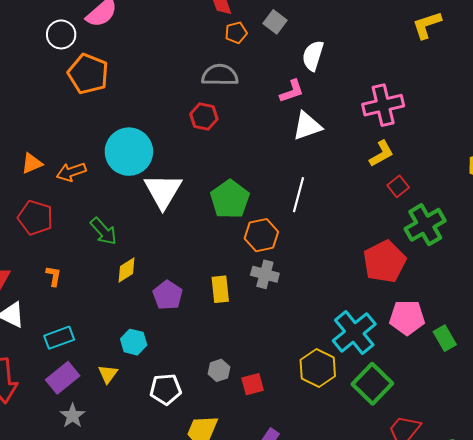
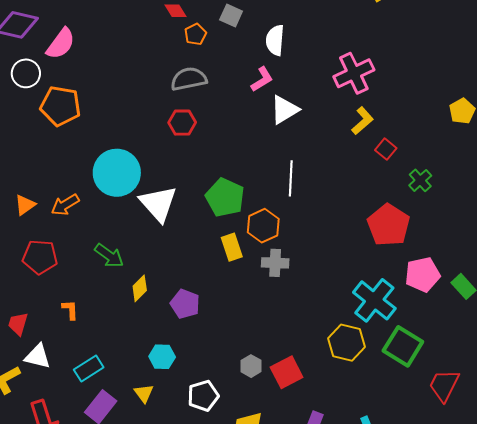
green cross: (425, 225) -> (420, 180), size x0.6
yellow rectangle: (220, 289) -> (232, 247), moved
red square: (253, 384) -> (287, 372), size x1.4

